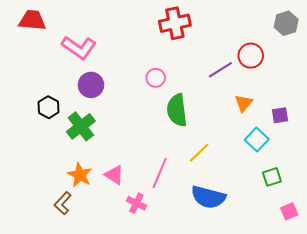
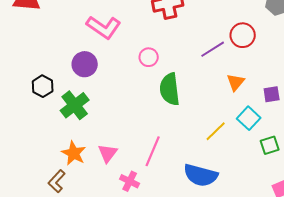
pink L-shape: (79, 48) -> (104, 27), moved
yellow line: (199, 153) -> (216, 131), moved
pink triangle: (114, 175) -> (108, 153), turned 35
green square: (272, 177) -> (270, 145), moved

